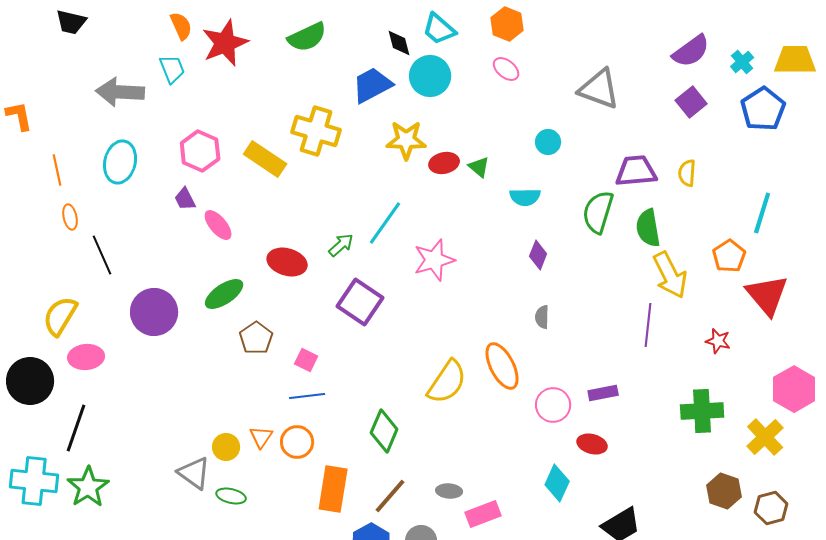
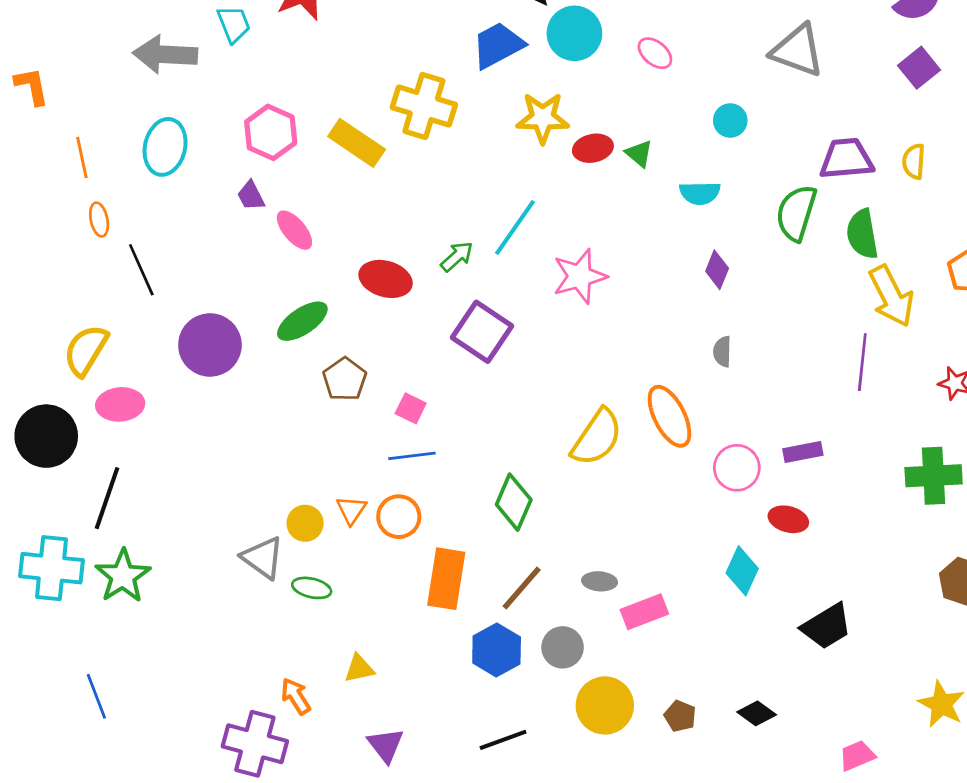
pink ellipse: (506, 69) -> (655, 53), moved

